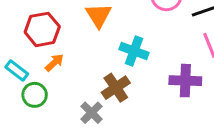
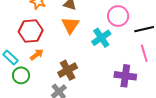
cyan cross: (134, 51) -> (101, 38), moved, turned 30
brown cross: (116, 88) -> (68, 70), moved

